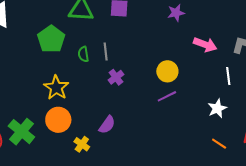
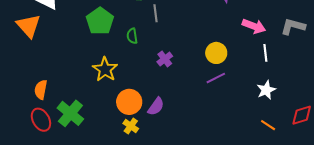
gray line: (106, 52) -> (155, 13), moved
white line: (228, 76) -> (265, 53), moved
orange circle: (58, 120) -> (129, 102), moved

